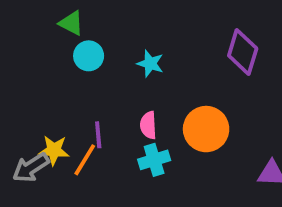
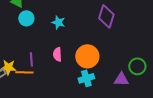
orange line: (85, 160) -> (24, 72), turned 60
cyan cross: (154, 160) -> (86, 78), moved

